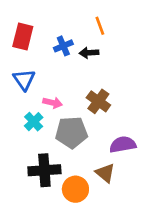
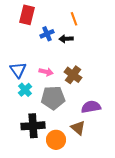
red rectangle: (23, 36) -> (27, 15), moved
blue triangle: (24, 80) -> (18, 70), moved
pink arrow: (53, 103) -> (46, 72), moved

